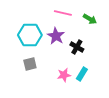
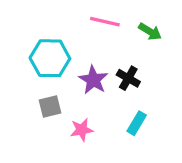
purple star: (56, 36) -> (93, 80), moved
pink star: (64, 75) -> (82, 130), moved

